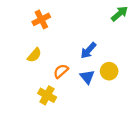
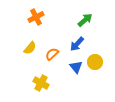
green arrow: (119, 14) -> (85, 20), moved
orange semicircle: (61, 71) -> (52, 54), moved

